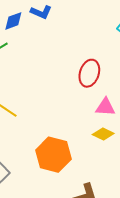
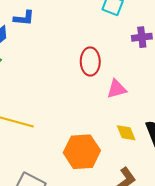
yellow diamond: (103, 134) -> (126, 133), moved, turned 60

